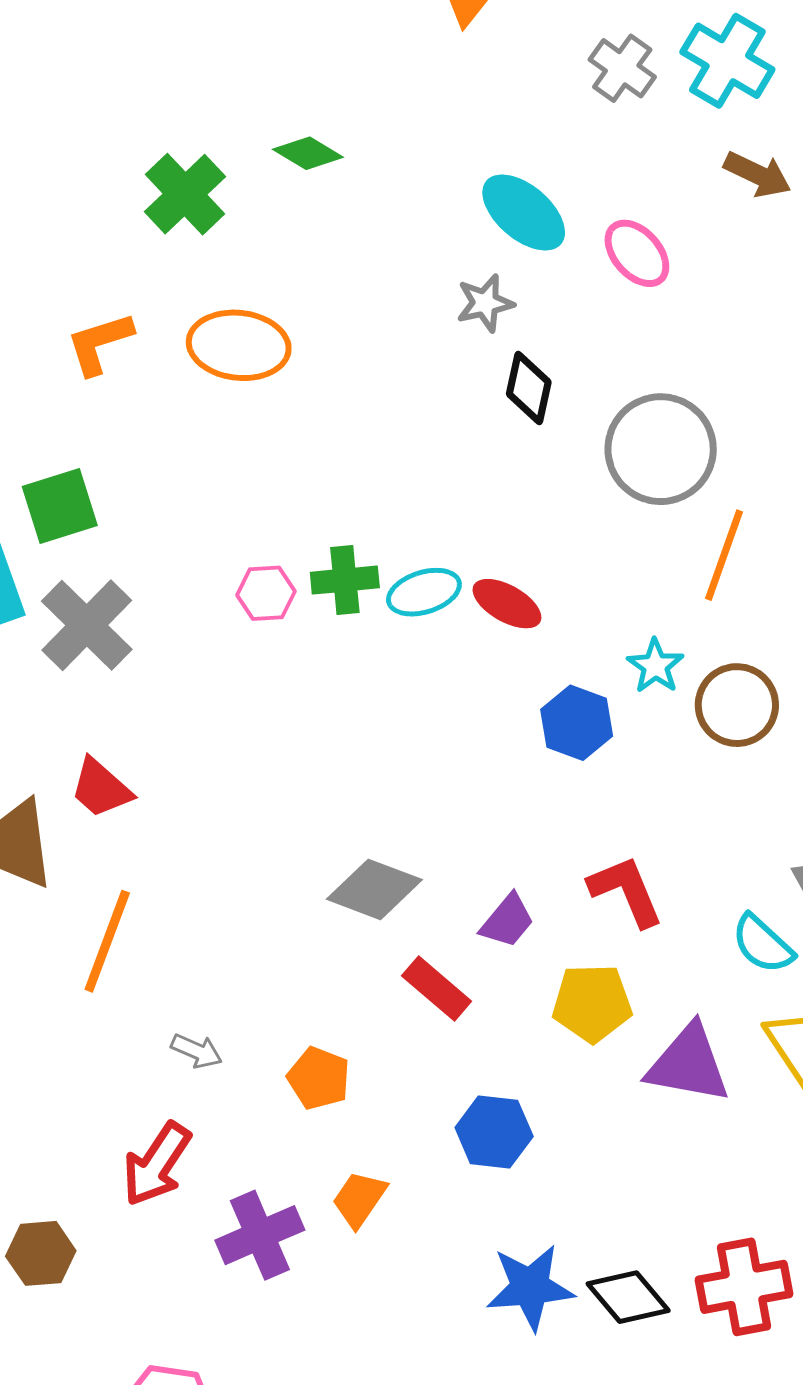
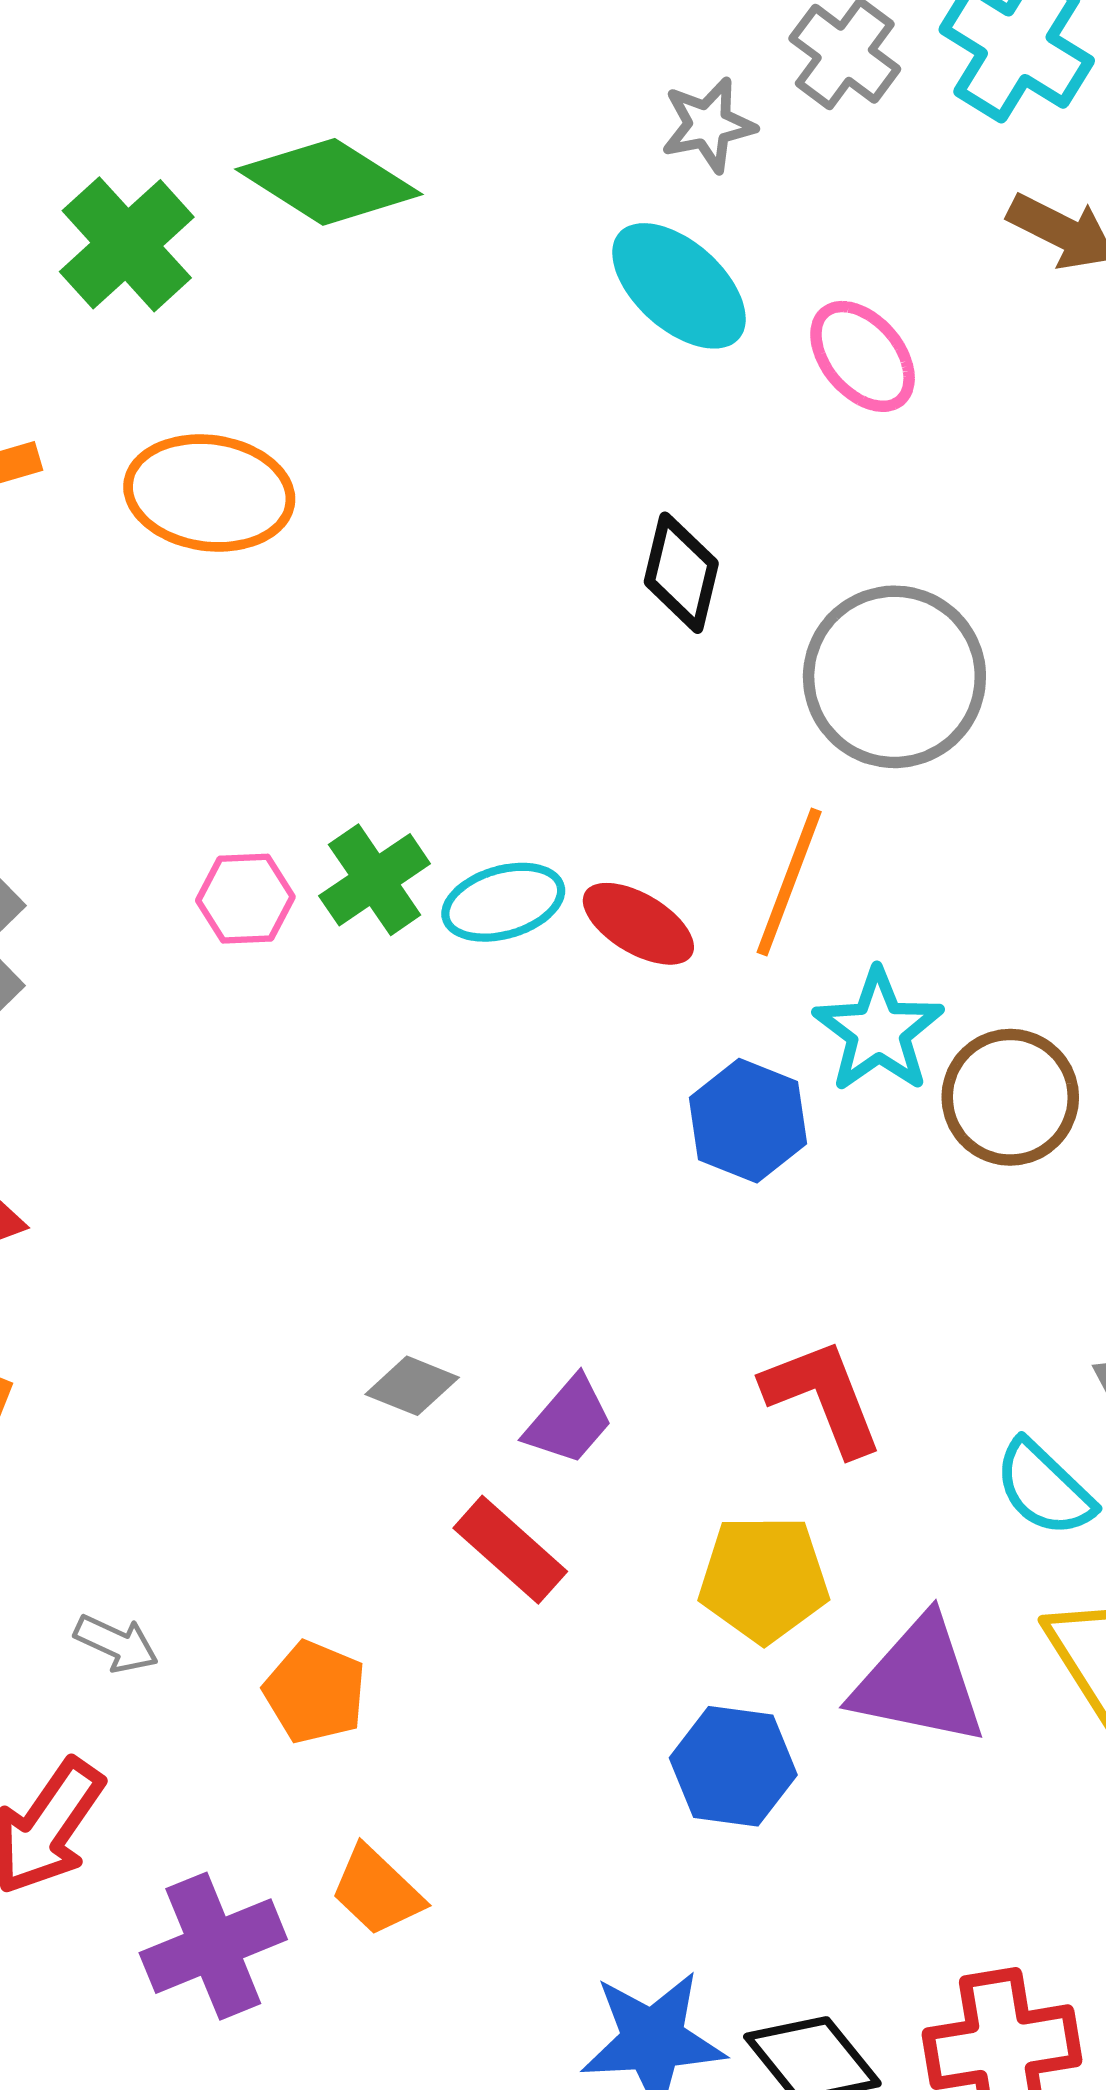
green diamond: (308, 153) -> (329, 182), size x1.6
gray star: (485, 303) -> (708, 125), moved
orange line: (724, 555) -> (789, 882), moved
green cross: (345, 580) -> (375, 880), turned -30
cyan star: (655, 666) -> (878, 1031), size x1.4
gray diamond: (374, 889) -> (412, 1386), size x0.6
purple trapezoid: (507, 921) -> (569, 1421), moved
blue hexagon: (494, 1132) -> (733, 1766), moved
orange trapezoid: (359, 1199) -> (377, 1891), turned -82

